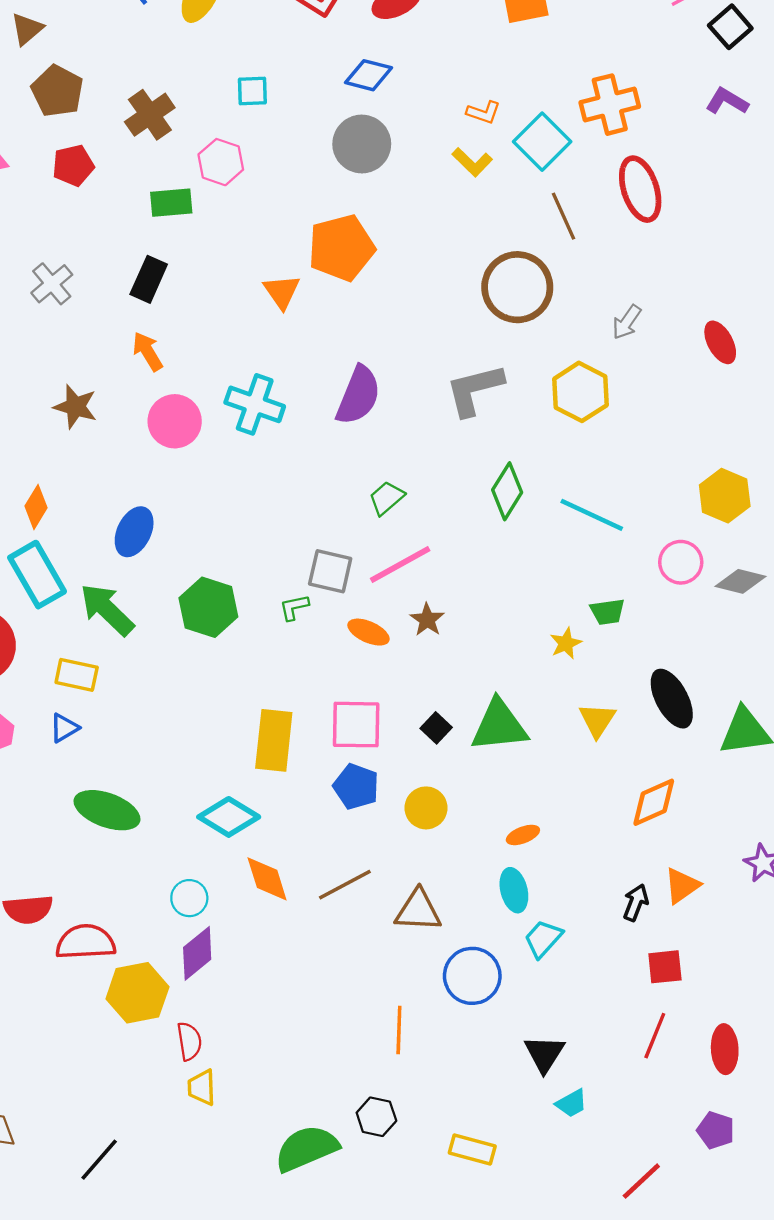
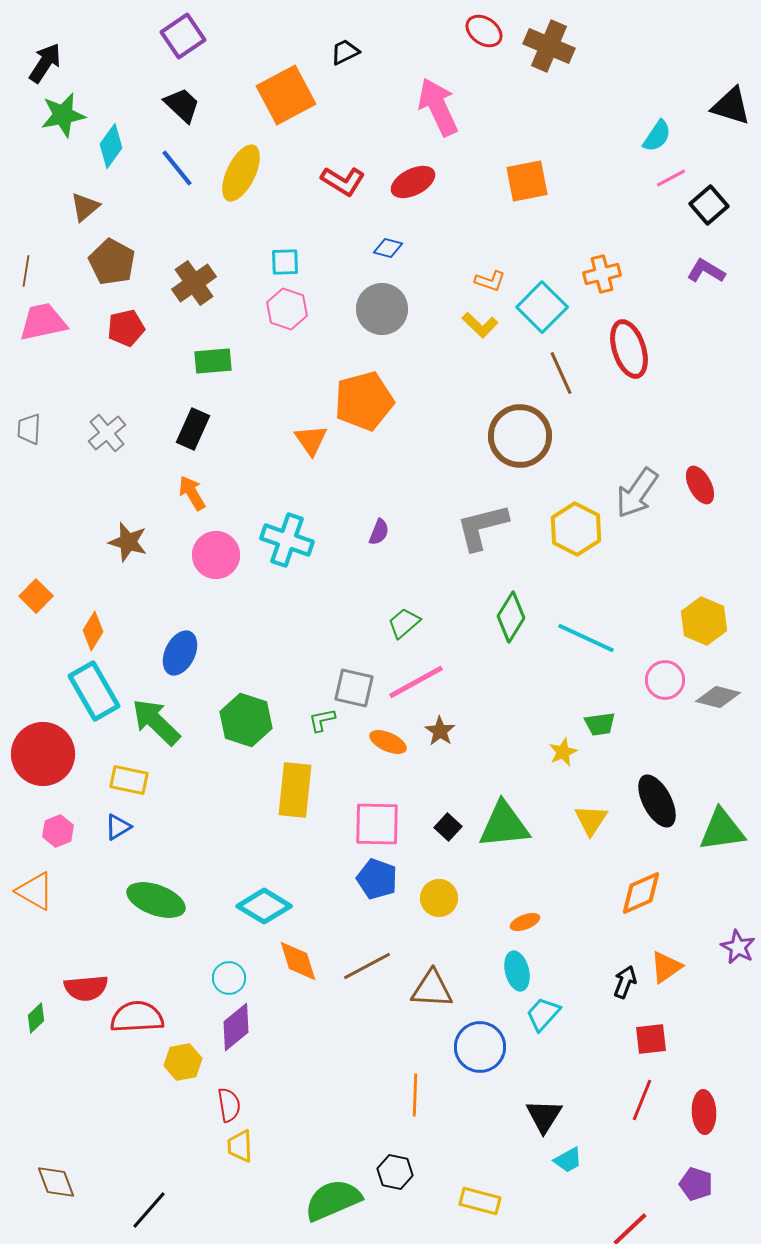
blue diamond: (369, 75) -> (388, 248), size x0.7
orange cross: (610, 105) -> (602, 274), size x0.7
pink hexagon: (221, 162) -> (287, 309), moved
gray arrow: (627, 322) -> (637, 493), moved, size x1.6
purple semicircle: (358, 395) -> (379, 532), size x0.5
yellow rectangle: (274, 740) -> (295, 790), moved
yellow hexagon: (137, 993) -> (183, 1062), size x0.7

